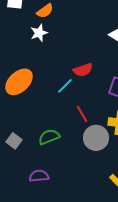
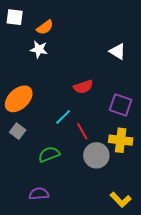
white star: (39, 33) -> (39, 49), turned 30
cyan line: (65, 86) -> (63, 117), moved
gray square: (14, 141) -> (18, 131), moved

